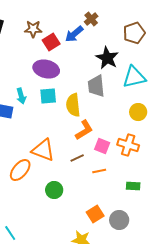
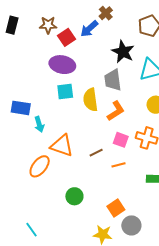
cyan arrow: (21, 96) -> (39, 124), moved
orange L-shape: (84, 130) -> (116, 111), moved
green circle: (54, 190) -> (74, 196), moved
gray circle: (119, 220) -> (131, 225), moved

